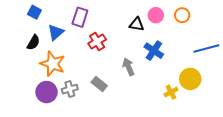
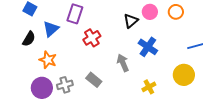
black triangle: (137, 24) -> (131, 21), turned -49
orange star: (53, 64) -> (48, 60), size x0.7
yellow cross: (171, 92) -> (149, 87), moved

